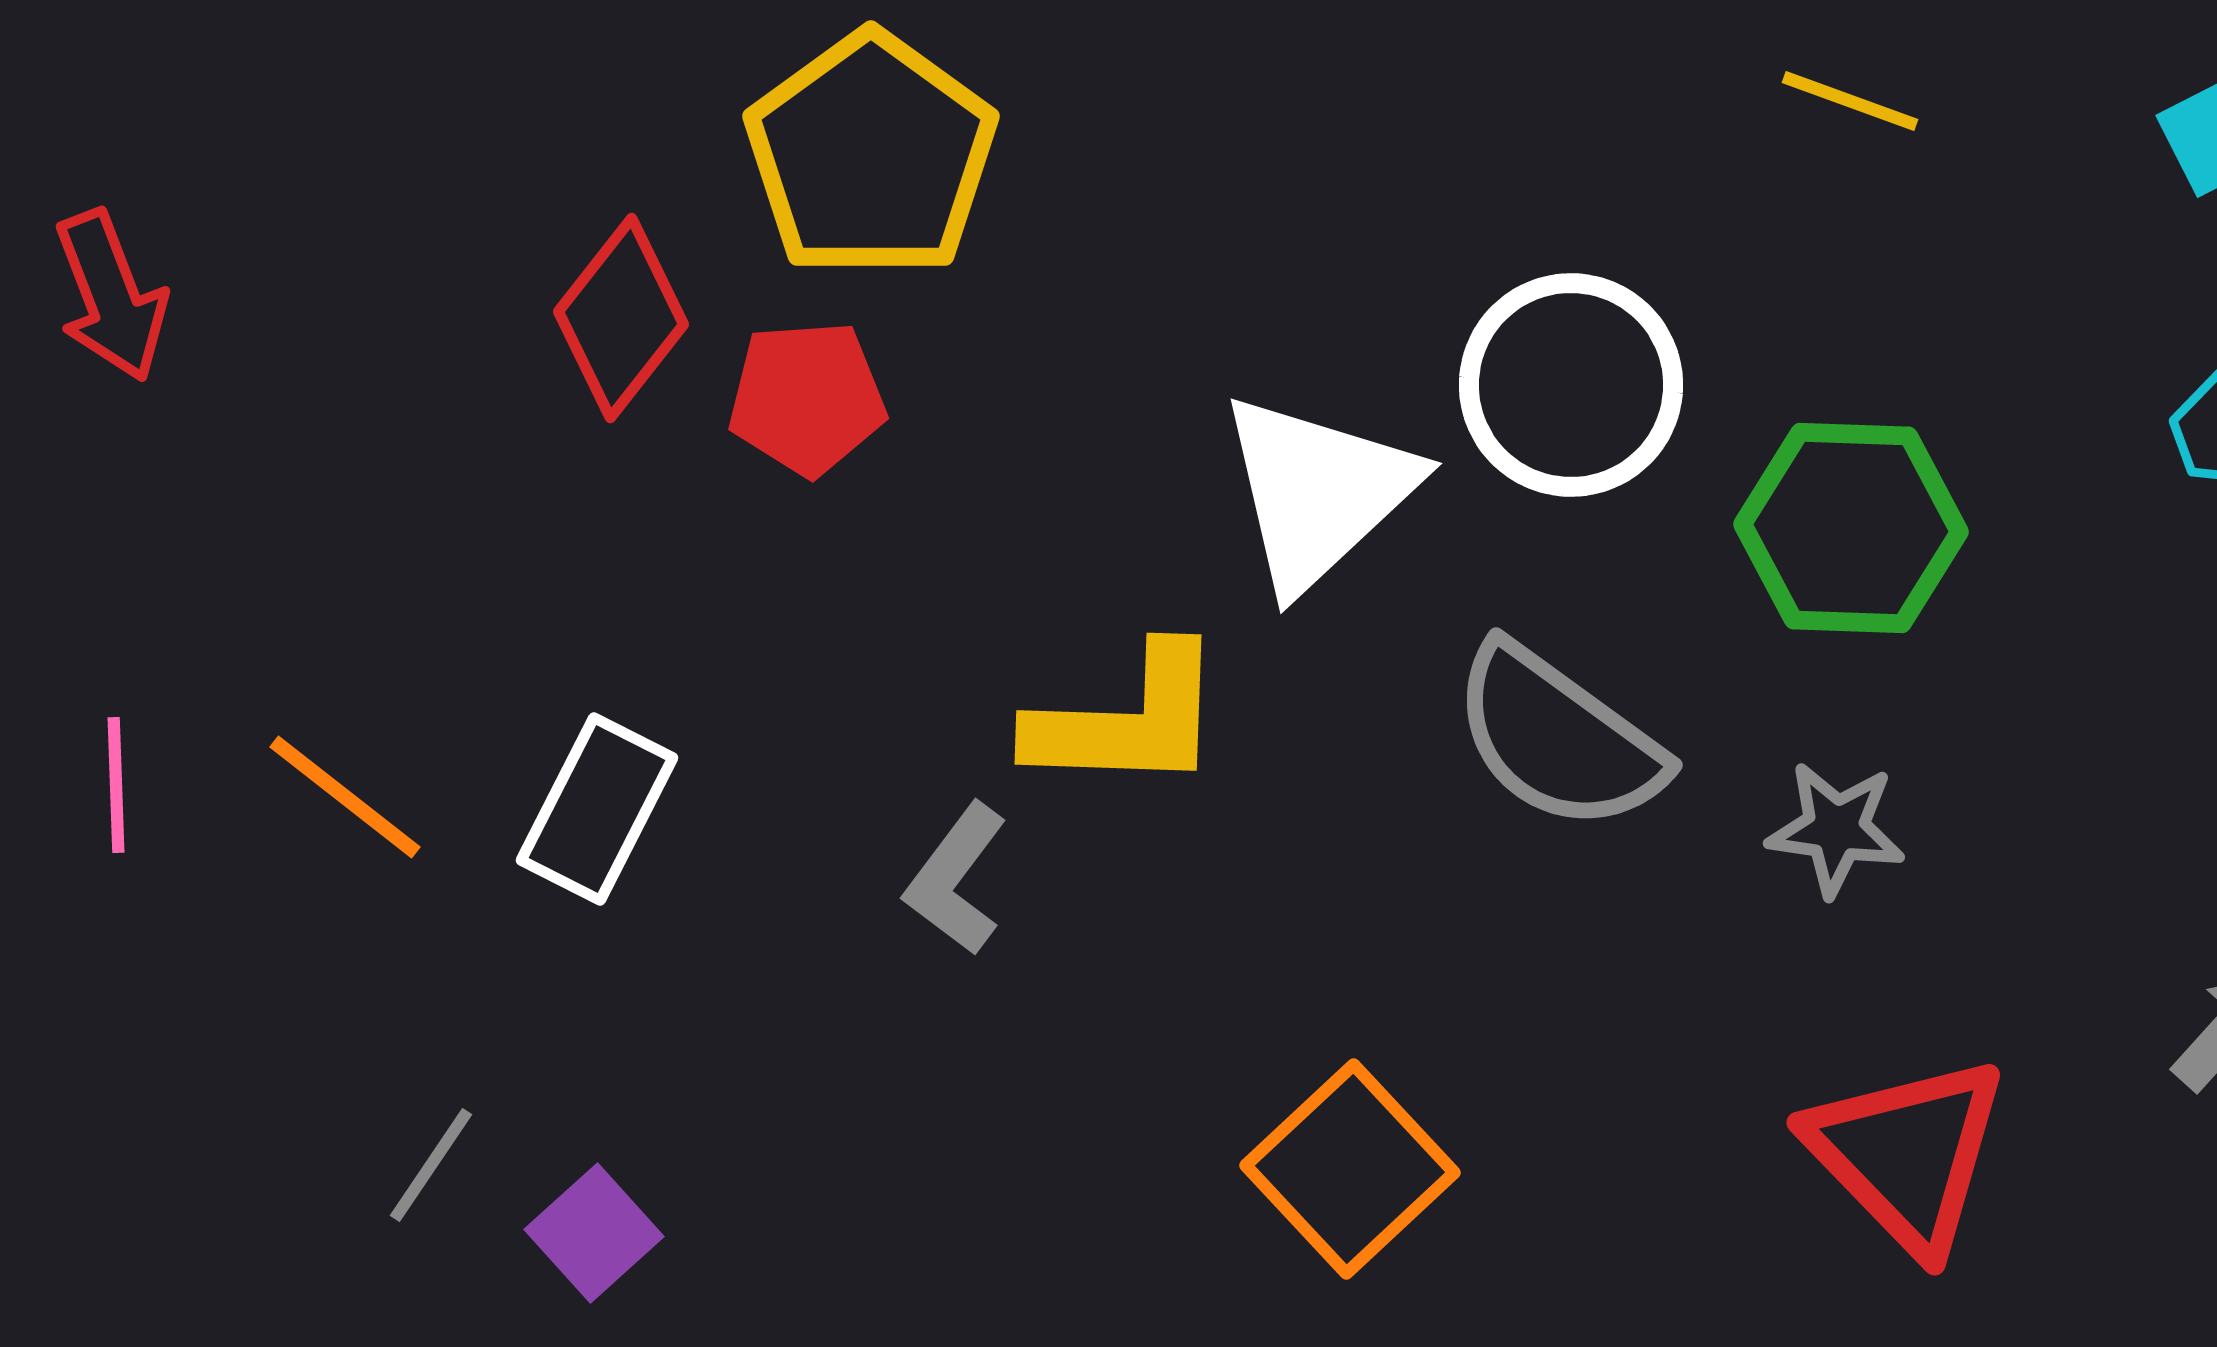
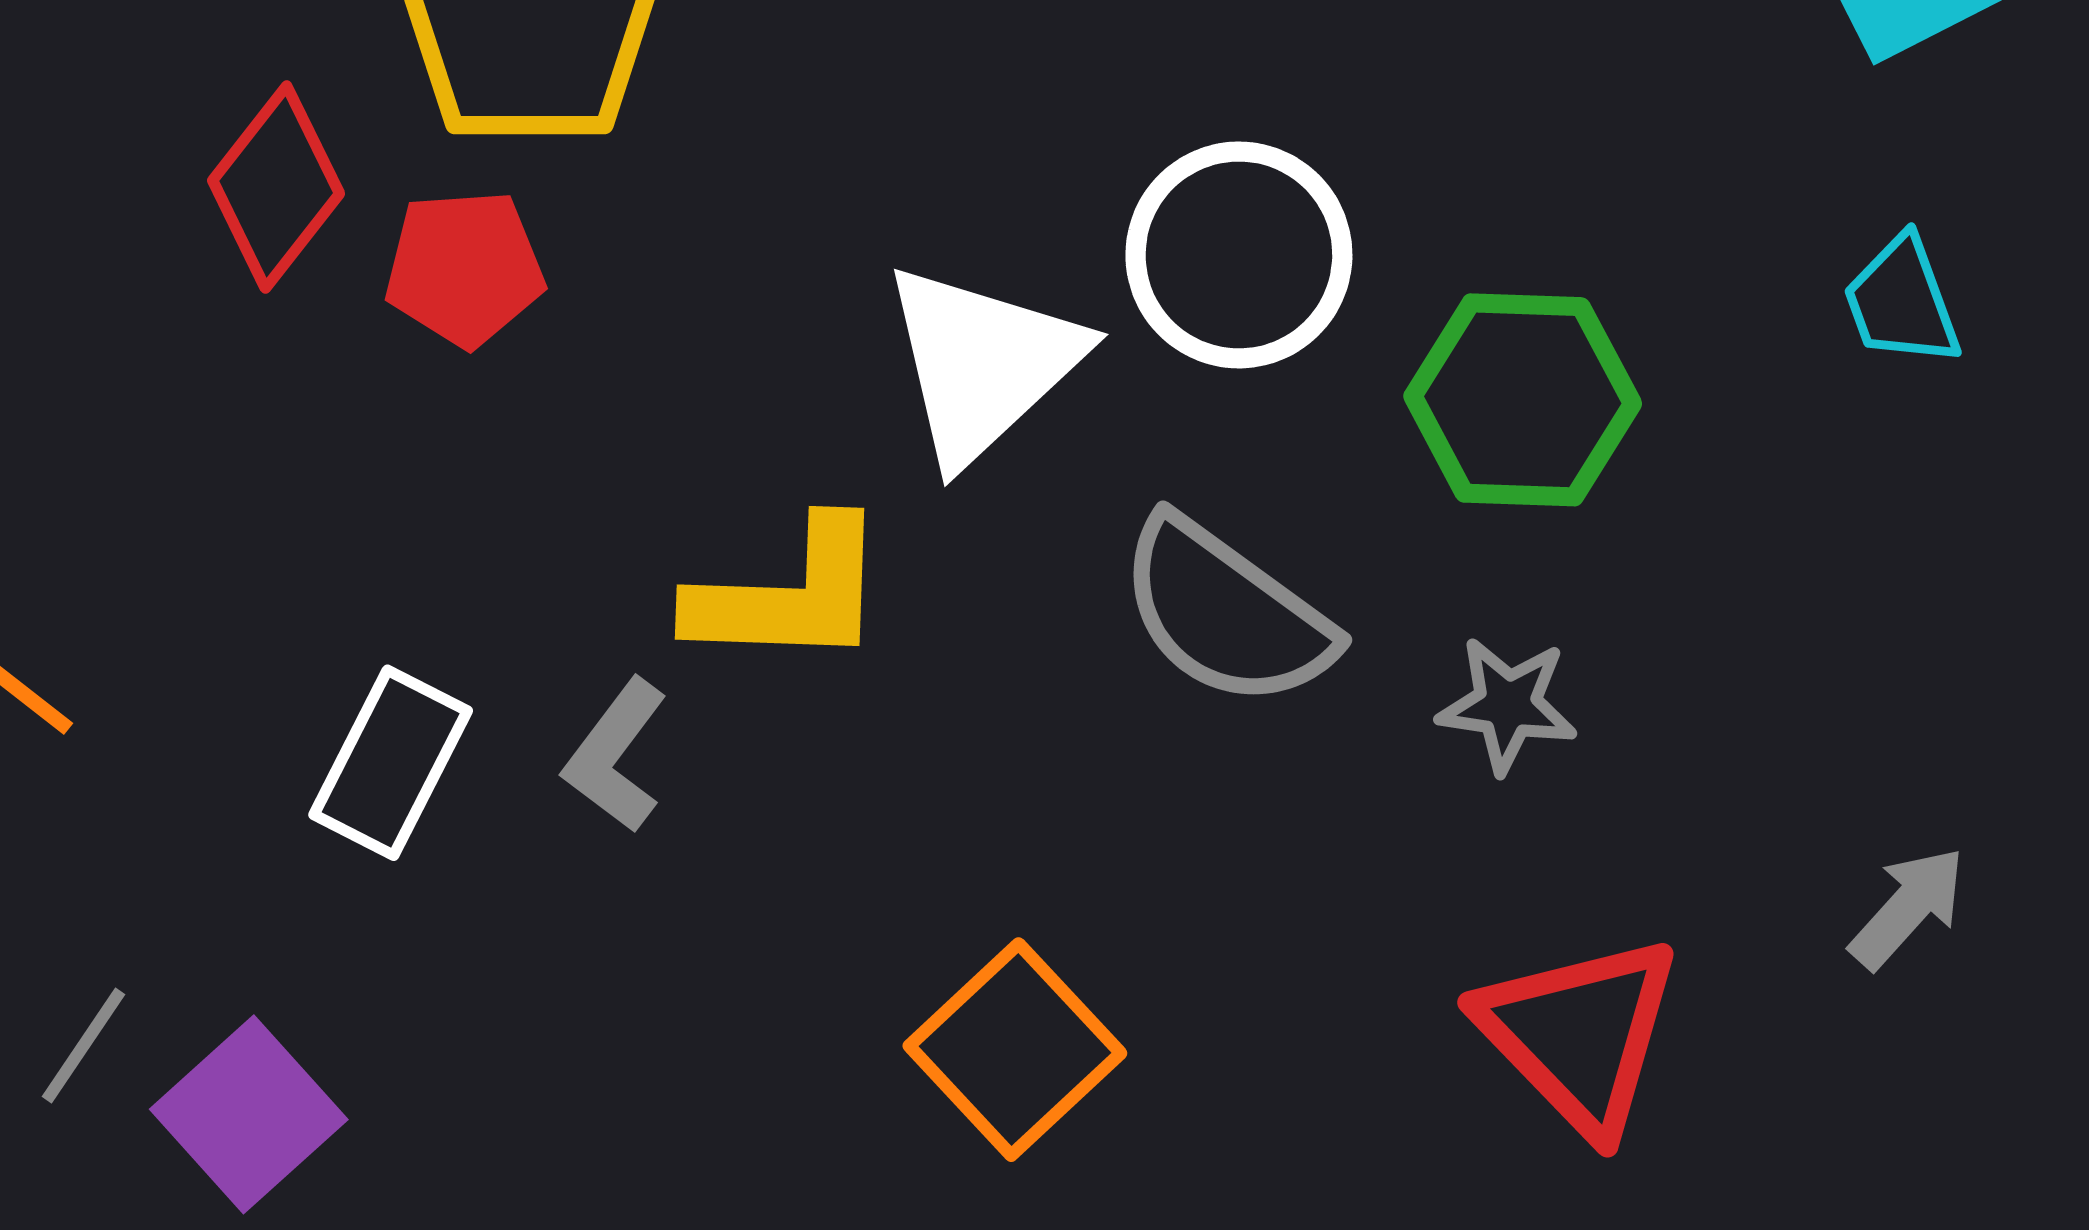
white rectangle: (597, 809) -> (391, 763), moved
purple square: (594, 1233) -> (249, 1114), size x1.4

